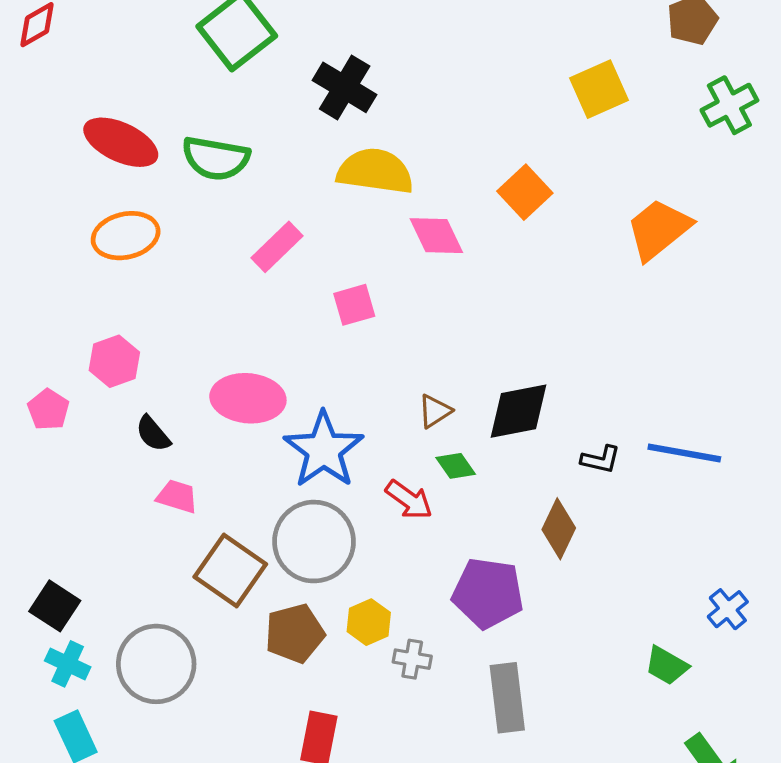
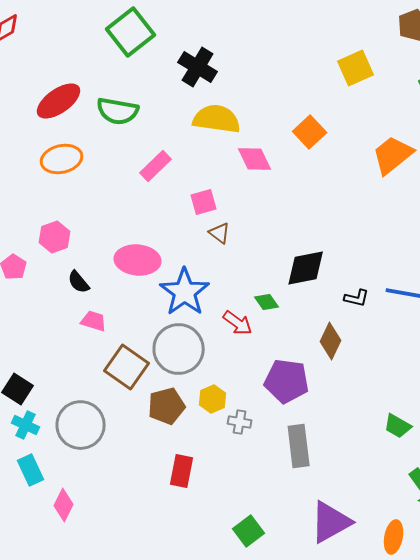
red ellipse: (121, 142) -> (59, 101), turned -60
brown triangle: (435, 411) -> (220, 233), moved, turned -50

